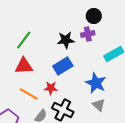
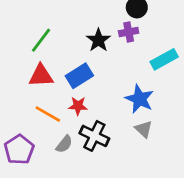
black star: (66, 40) -> (98, 40), turned -30
blue rectangle: (63, 66) -> (79, 76), moved

